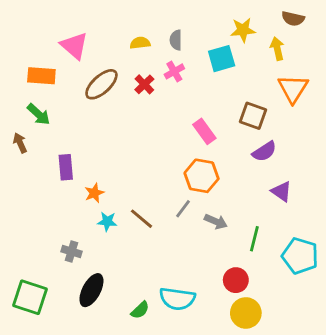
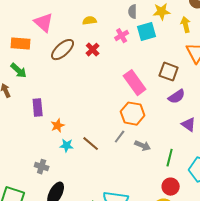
gray semicircle: (176, 40) -> (133, 12), moved
pink cross: (174, 71) -> (122, 36), moved
pink rectangle: (204, 131) -> (135, 83), size x1.4
red circle: (236, 280) -> (171, 187), moved

